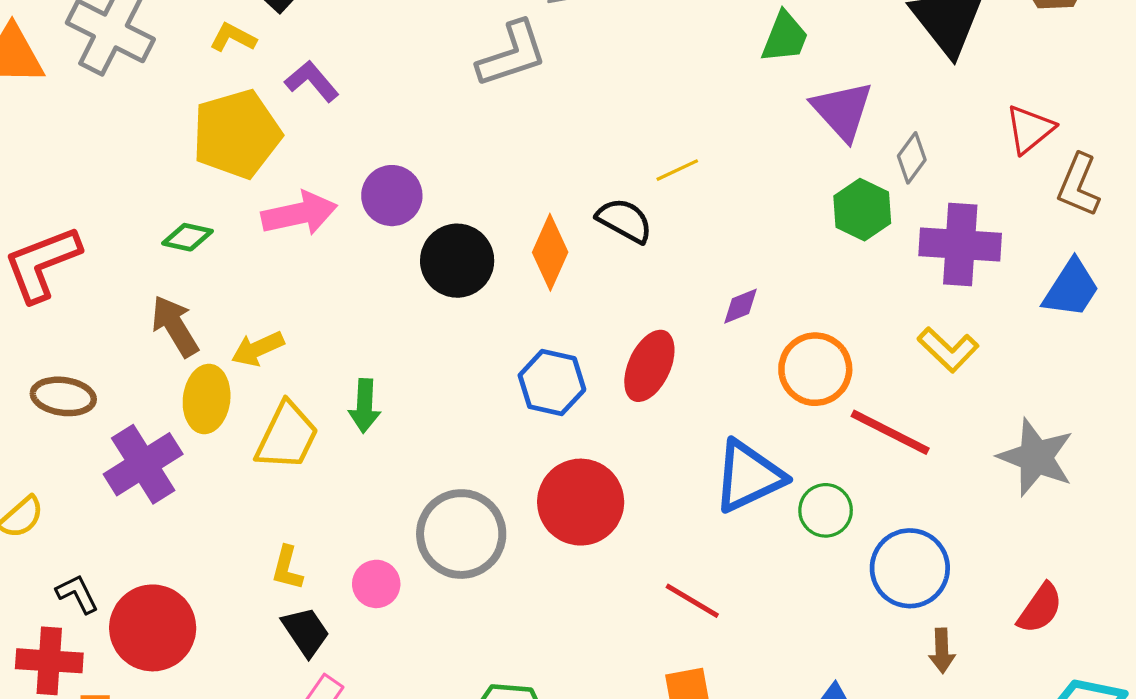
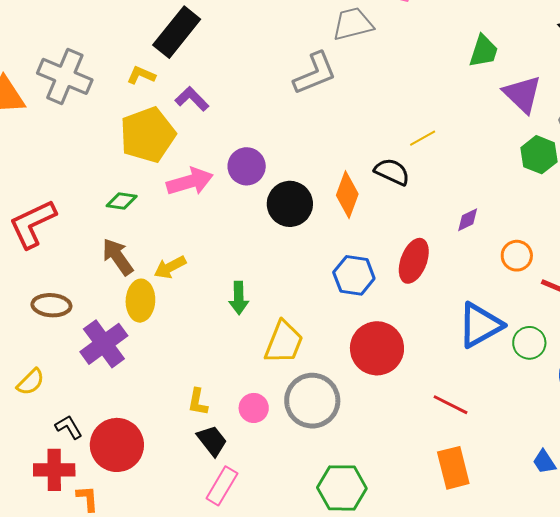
orange circle: (815, 369) -> (517, 256), size x0.7
yellow trapezoid: (287, 436) -> (284, 342), moved
gray circle: (461, 534) -> (312, 401), moved

